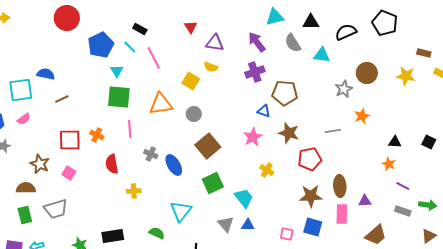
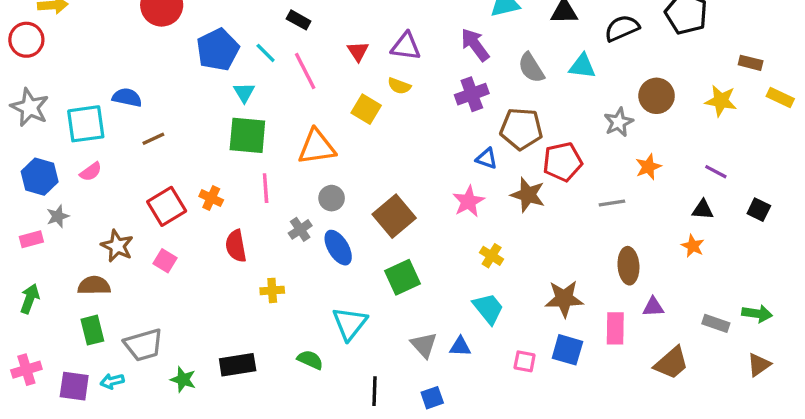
red triangle: (191, 27) -> (358, 51), moved
black rectangle: (140, 29) -> (299, 20), moved
gray semicircle: (293, 43) -> (531, 68), moved
gray circle: (194, 114) -> (332, 198), moved
gray line: (333, 131) -> (612, 203), moved
red square: (70, 140) -> (167, 206), turned -30
gray cross: (151, 154) -> (300, 229), turned 32
red pentagon: (310, 159) -> (562, 162), moved
brown ellipse: (340, 186) -> (628, 266), moved
purple line: (403, 186) -> (716, 172), moved
cyan trapezoid: (244, 198) -> (488, 309), moved
gray trapezoid: (56, 209) -> (144, 345), moved

